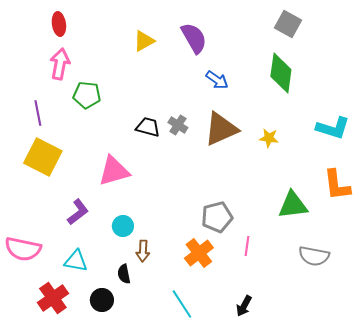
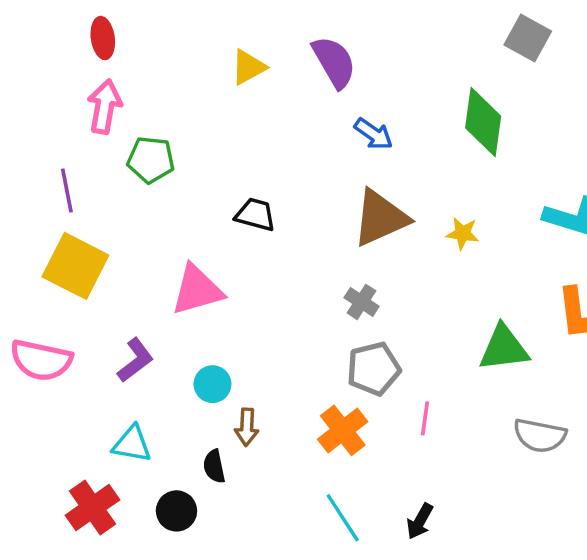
gray square: (288, 24) -> (528, 38), moved
gray cross: (178, 125) -> (362, 302), moved
pink semicircle: (23, 249) -> (41, 360), moved
cyan line: (182, 304) -> (343, 518), moved

